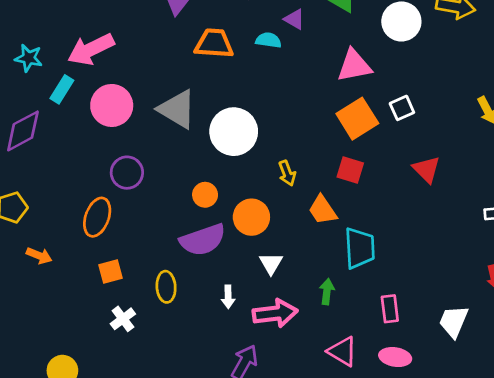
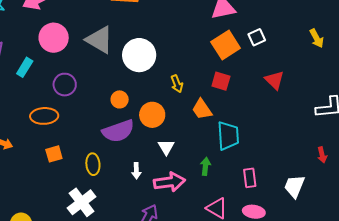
cyan rectangle: (62, 89) -> (25, 67), moved
orange ellipse: (97, 217) -> (44, 116), turned 68
white cross: (123, 319) -> (82, 202), moved, size x1.6

